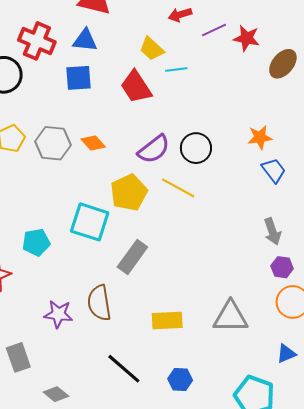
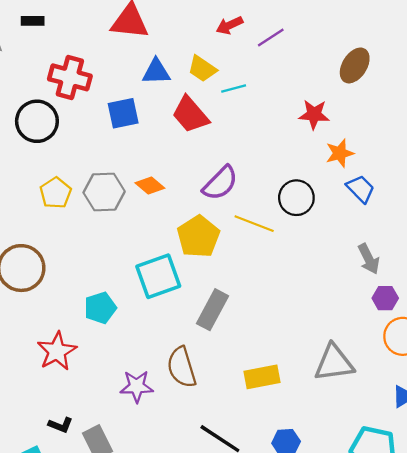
red star: (247, 38) -> (314, 114), moved
blue triangle: (85, 40) -> (156, 72), moved
black circle: (196, 148) -> (296, 198), moved
cyan square: (90, 222) -> (158, 276), turned -30

